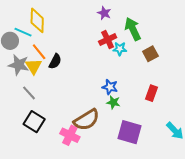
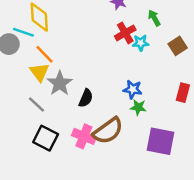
green arrow: (133, 29) -> (154, 18), size x0.6
black semicircle: (55, 61) -> (86, 98), moved
gray star: (19, 65) -> (60, 83), moved, turned 30
pink cross: (70, 135) -> (84, 136), moved

